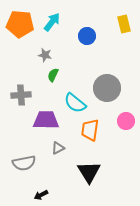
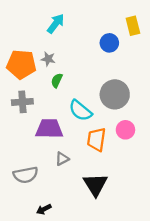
orange pentagon: (20, 24) -> (21, 64), moved
blue circle: (87, 36) -> (109, 43), moved
pink circle: (126, 121) -> (125, 130), moved

